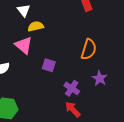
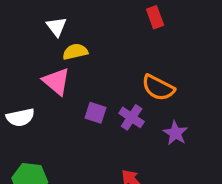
orange semicircle: (89, 49) -> (158, 88), turned 100
purple cross: (72, 88) -> (132, 117), moved

